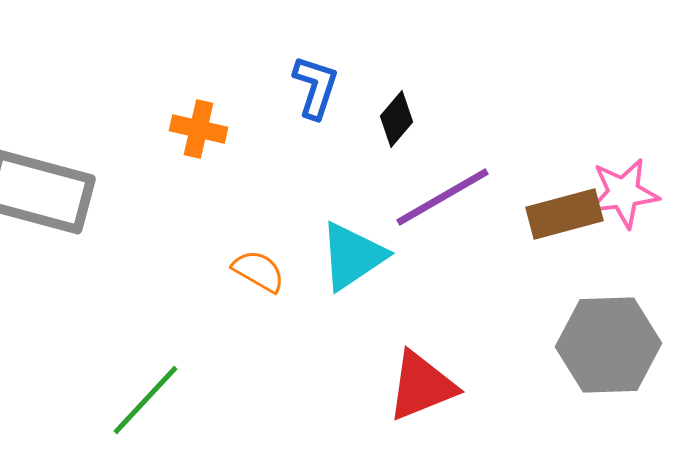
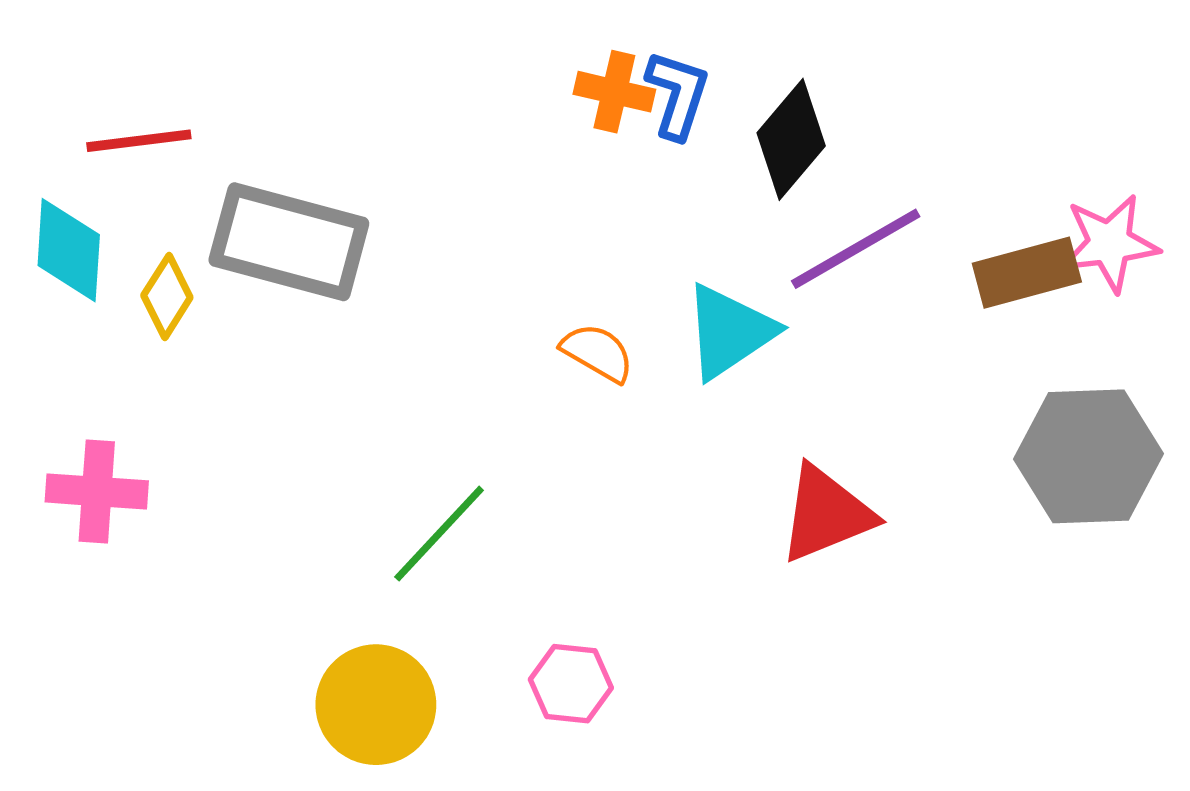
black diamond: (396, 119) -> (791, 139), size x1.5
orange cross: (198, 129) -> (614, 92), moved

